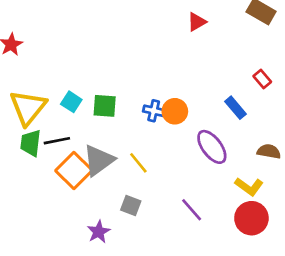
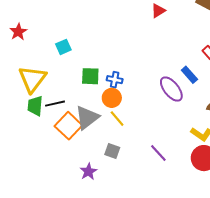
cyan square: (71, 102) -> (63, 47), moved, turned 35
blue cross: (154, 111) -> (115, 80), moved
orange circle: (175, 111) -> (112, 98), moved
purple ellipse: (212, 147) -> (171, 89), moved

